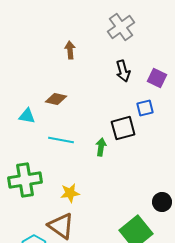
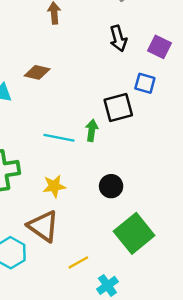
blue square: (145, 108) -> (145, 83), turned 30
cyan line: (61, 140) -> (59, 138), moved
black circle: (162, 202) -> (111, 186), moved

